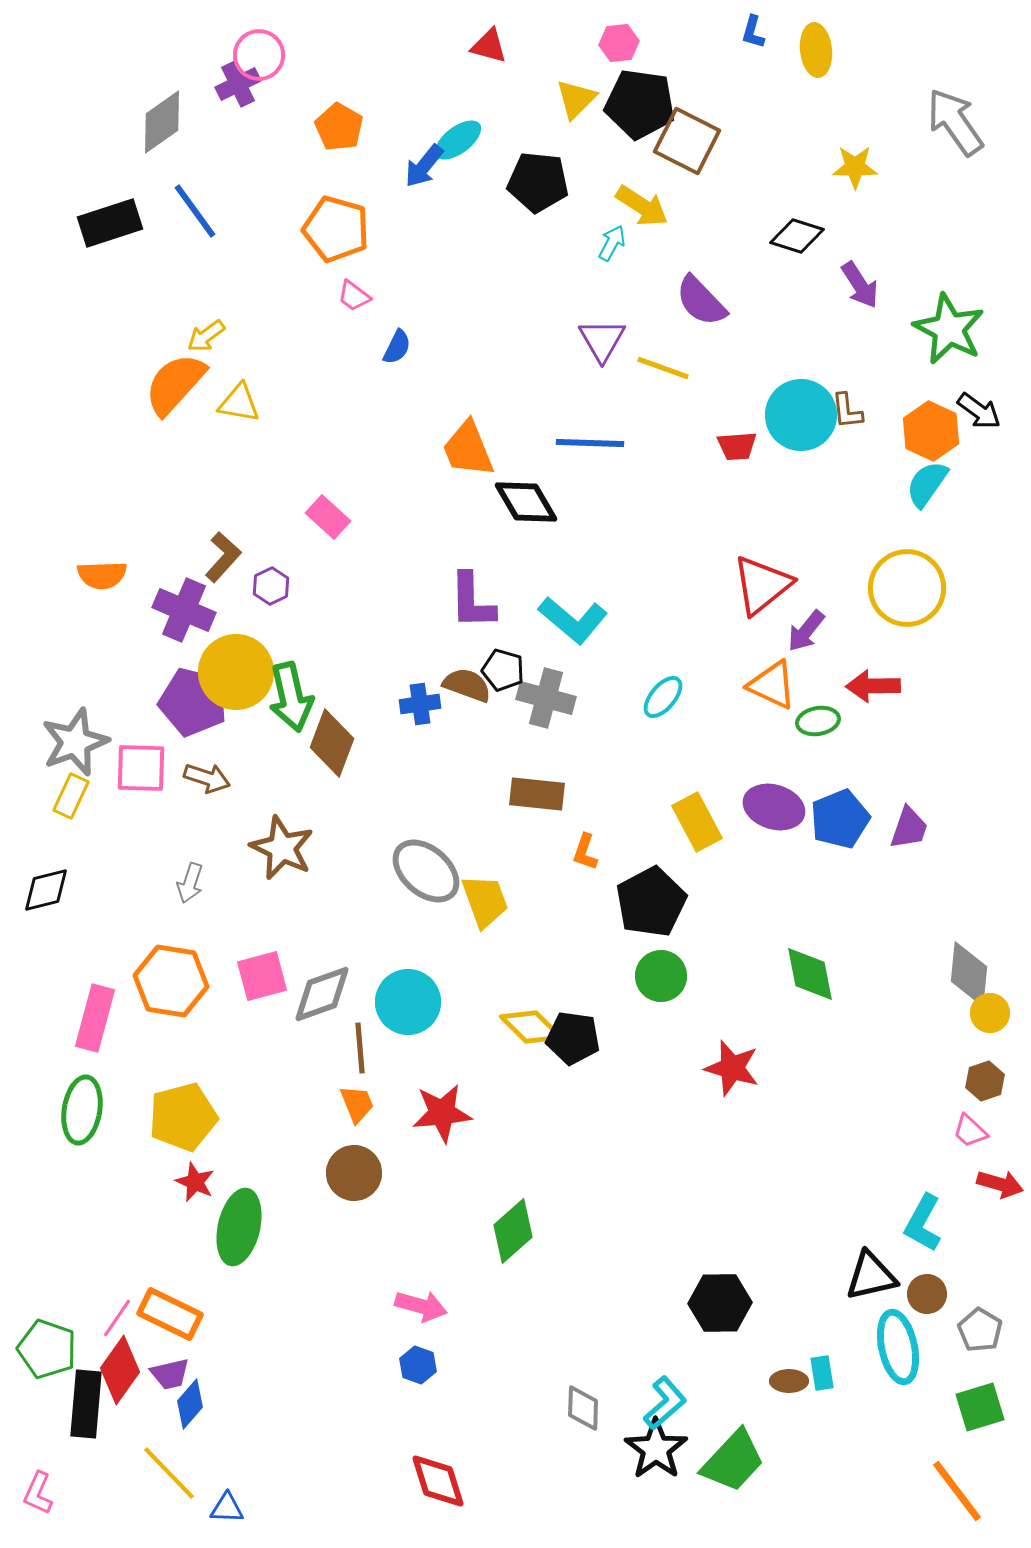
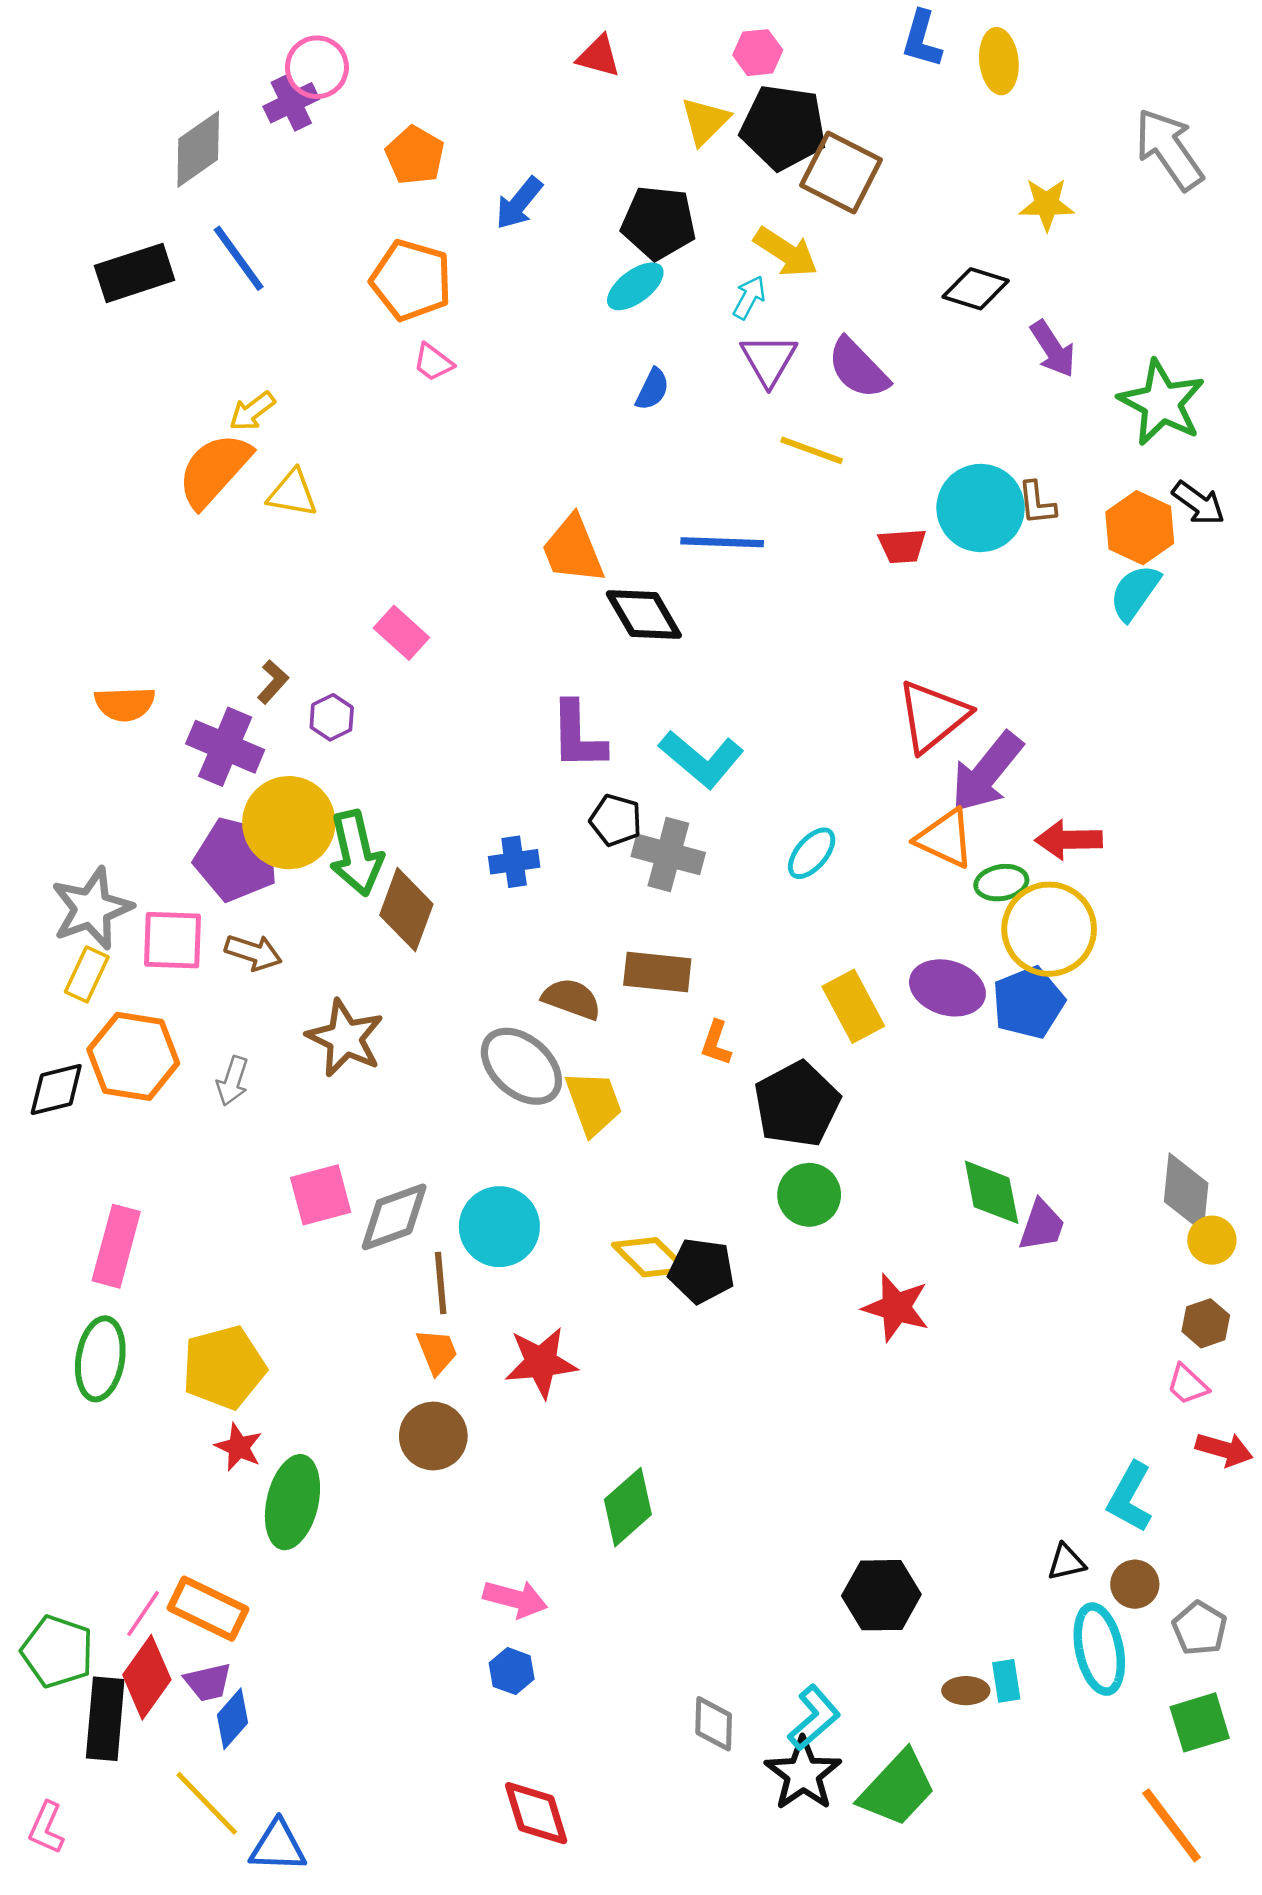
blue L-shape: (753, 32) -> (922, 39), size x1.4
cyan ellipse: (458, 140) -> (635, 286), moved
purple triangle: (602, 340) -> (769, 360), moved
blue semicircle: (397, 347) -> (652, 389), moved
brown L-shape: (223, 557) -> (273, 682), size x0.7
yellow circle: (907, 588) -> (1049, 929), moved
purple arrow: (806, 631) -> (987, 772), size x1.6
brown semicircle: (467, 685) -> (572, 999), moved
purple trapezoid: (909, 828) -> (1042, 1225), moved
orange hexagon: (171, 981) -> (133, 1056), moved
black triangle: (871, 1276) -> (1066, 1562), size x0.6
blue triangle: (227, 1508) -> (278, 1846), size x1.4

